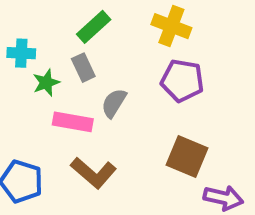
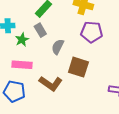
pink rectangle: (73, 122) -> (22, 65), moved
brown square: (187, 157) -> (78, 67), moved

